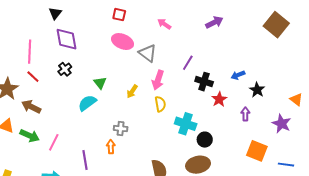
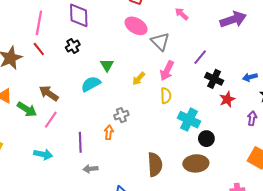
purple arrow: (214, 22) -> (233, 19), size x1.4
brown arrow: (31, 107) -> (49, 93), moved
gray cross: (121, 129) -> (121, 115), turned -32

